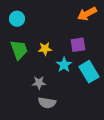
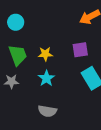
cyan star: (64, 65) -> (46, 78), moved
gray star: (39, 83) -> (11, 81), moved

